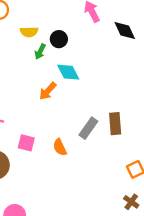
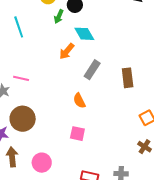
gray rectangle: (88, 128) -> (92, 70), moved
pink square: (26, 143) -> (77, 134), moved

